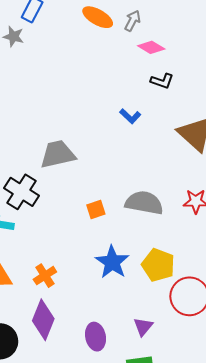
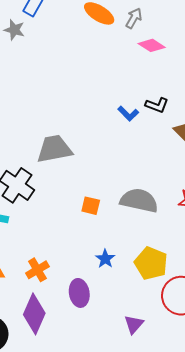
black L-shape: (162, 81) -> (157, 105), moved
orange square: (96, 210) -> (91, 206), turned 30
blue star: (112, 262) -> (105, 259), size x0.6
purple ellipse: (96, 337) -> (79, 293), moved

